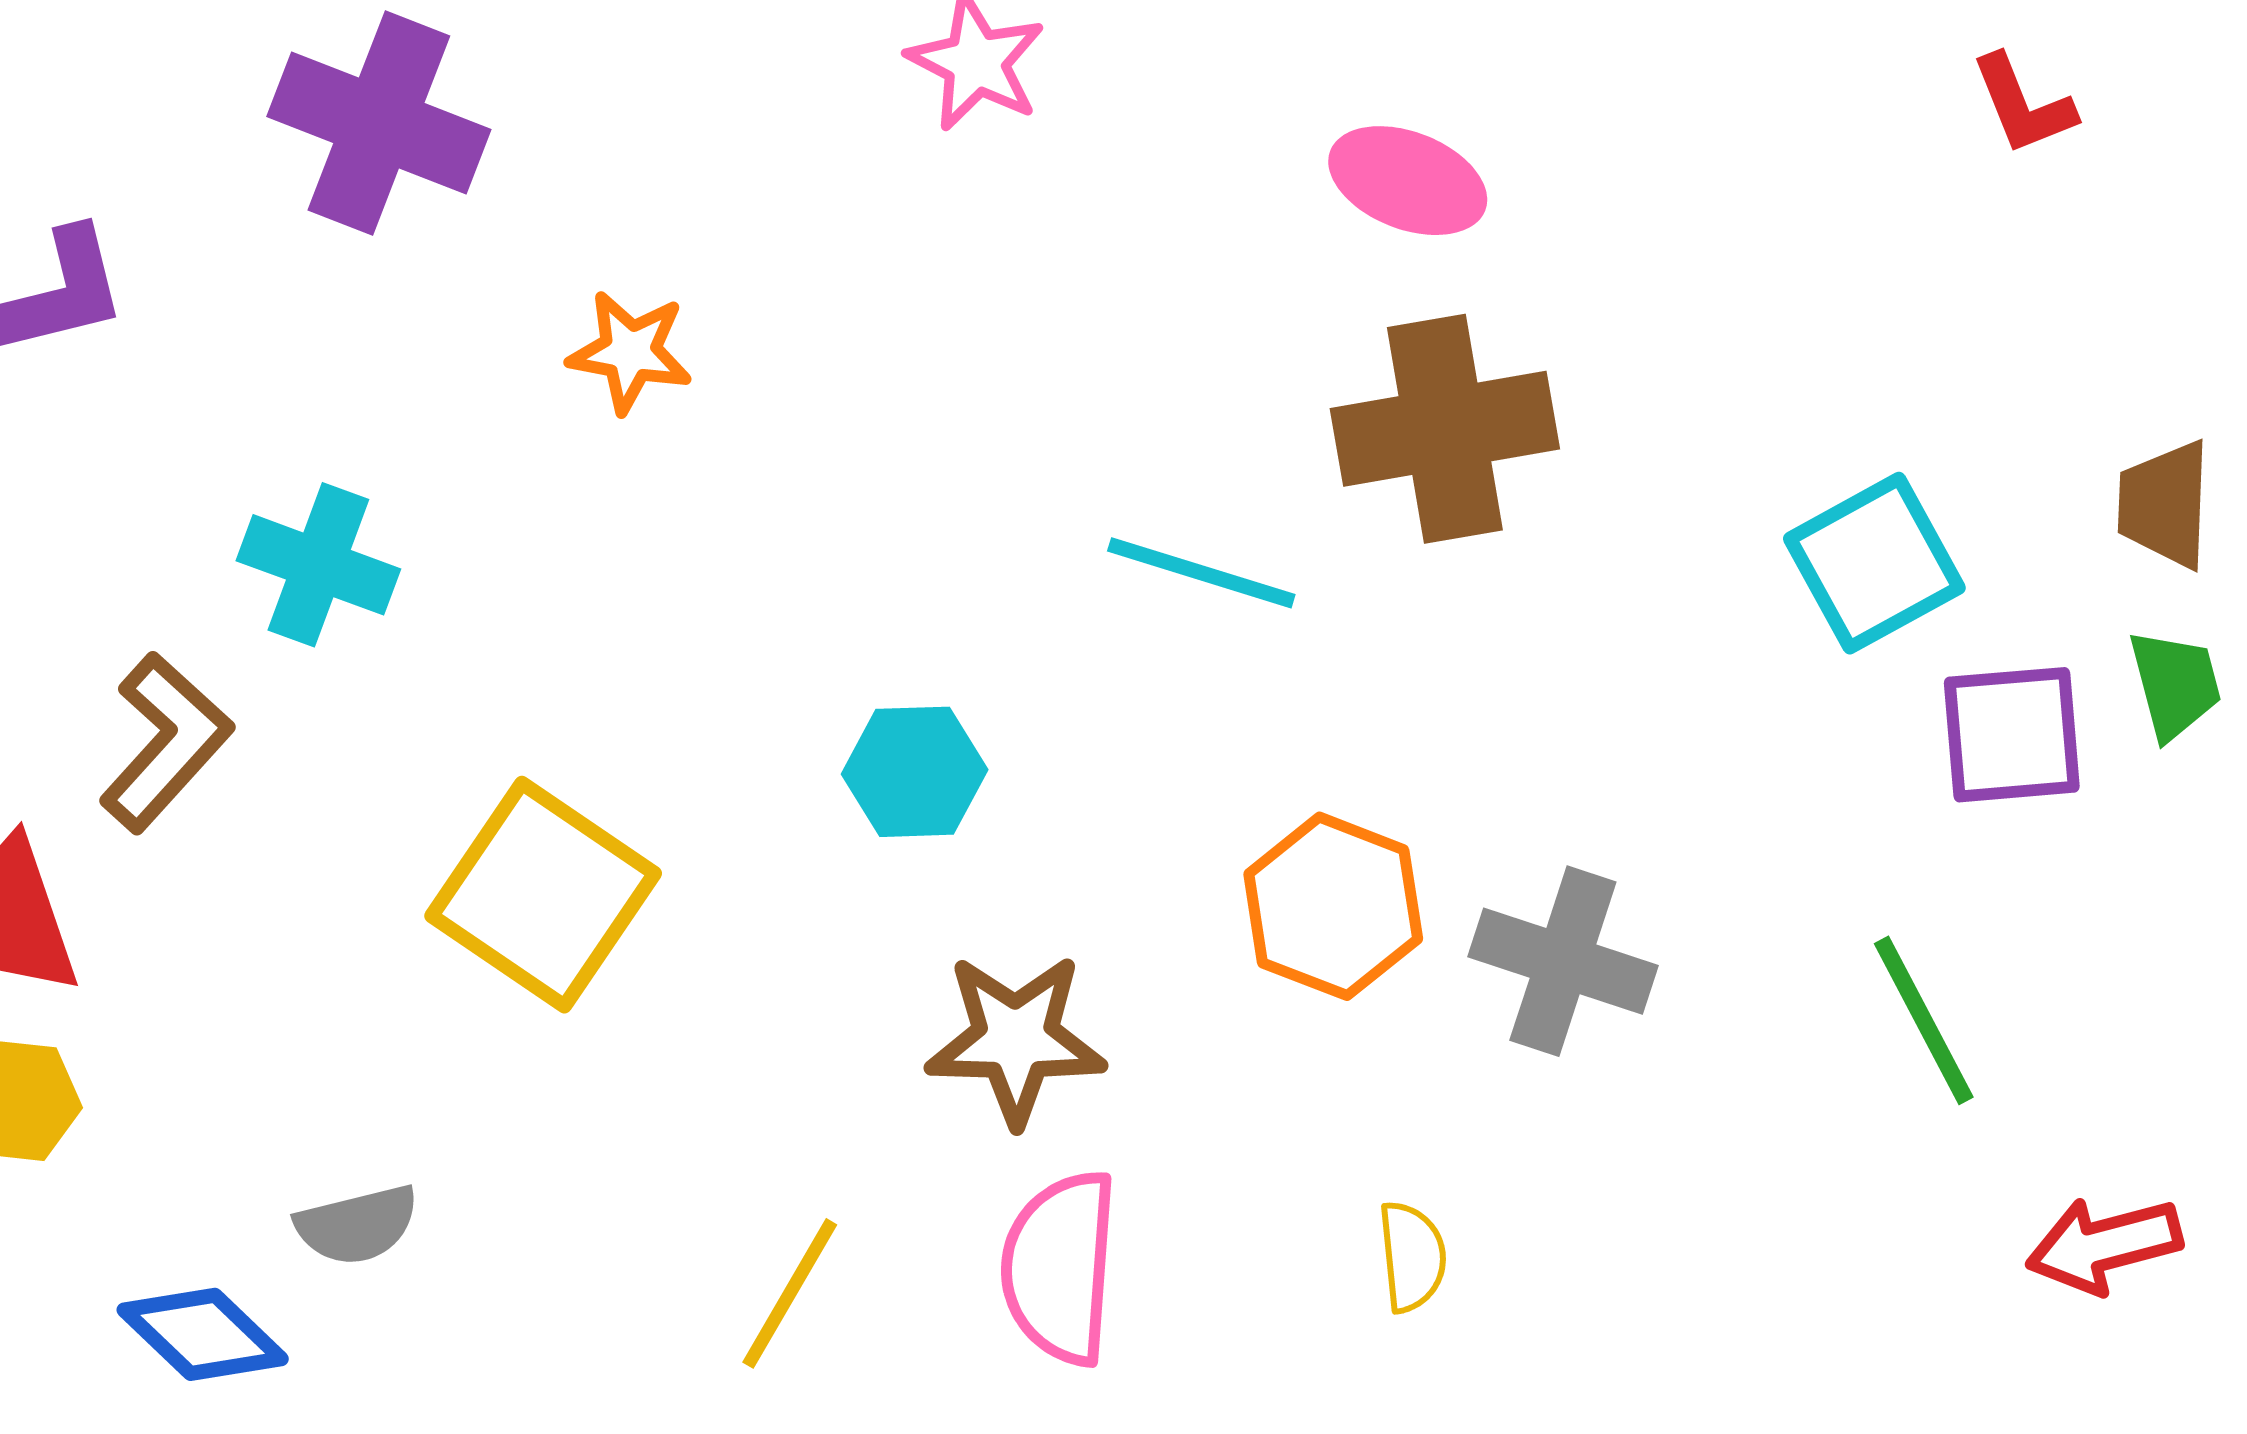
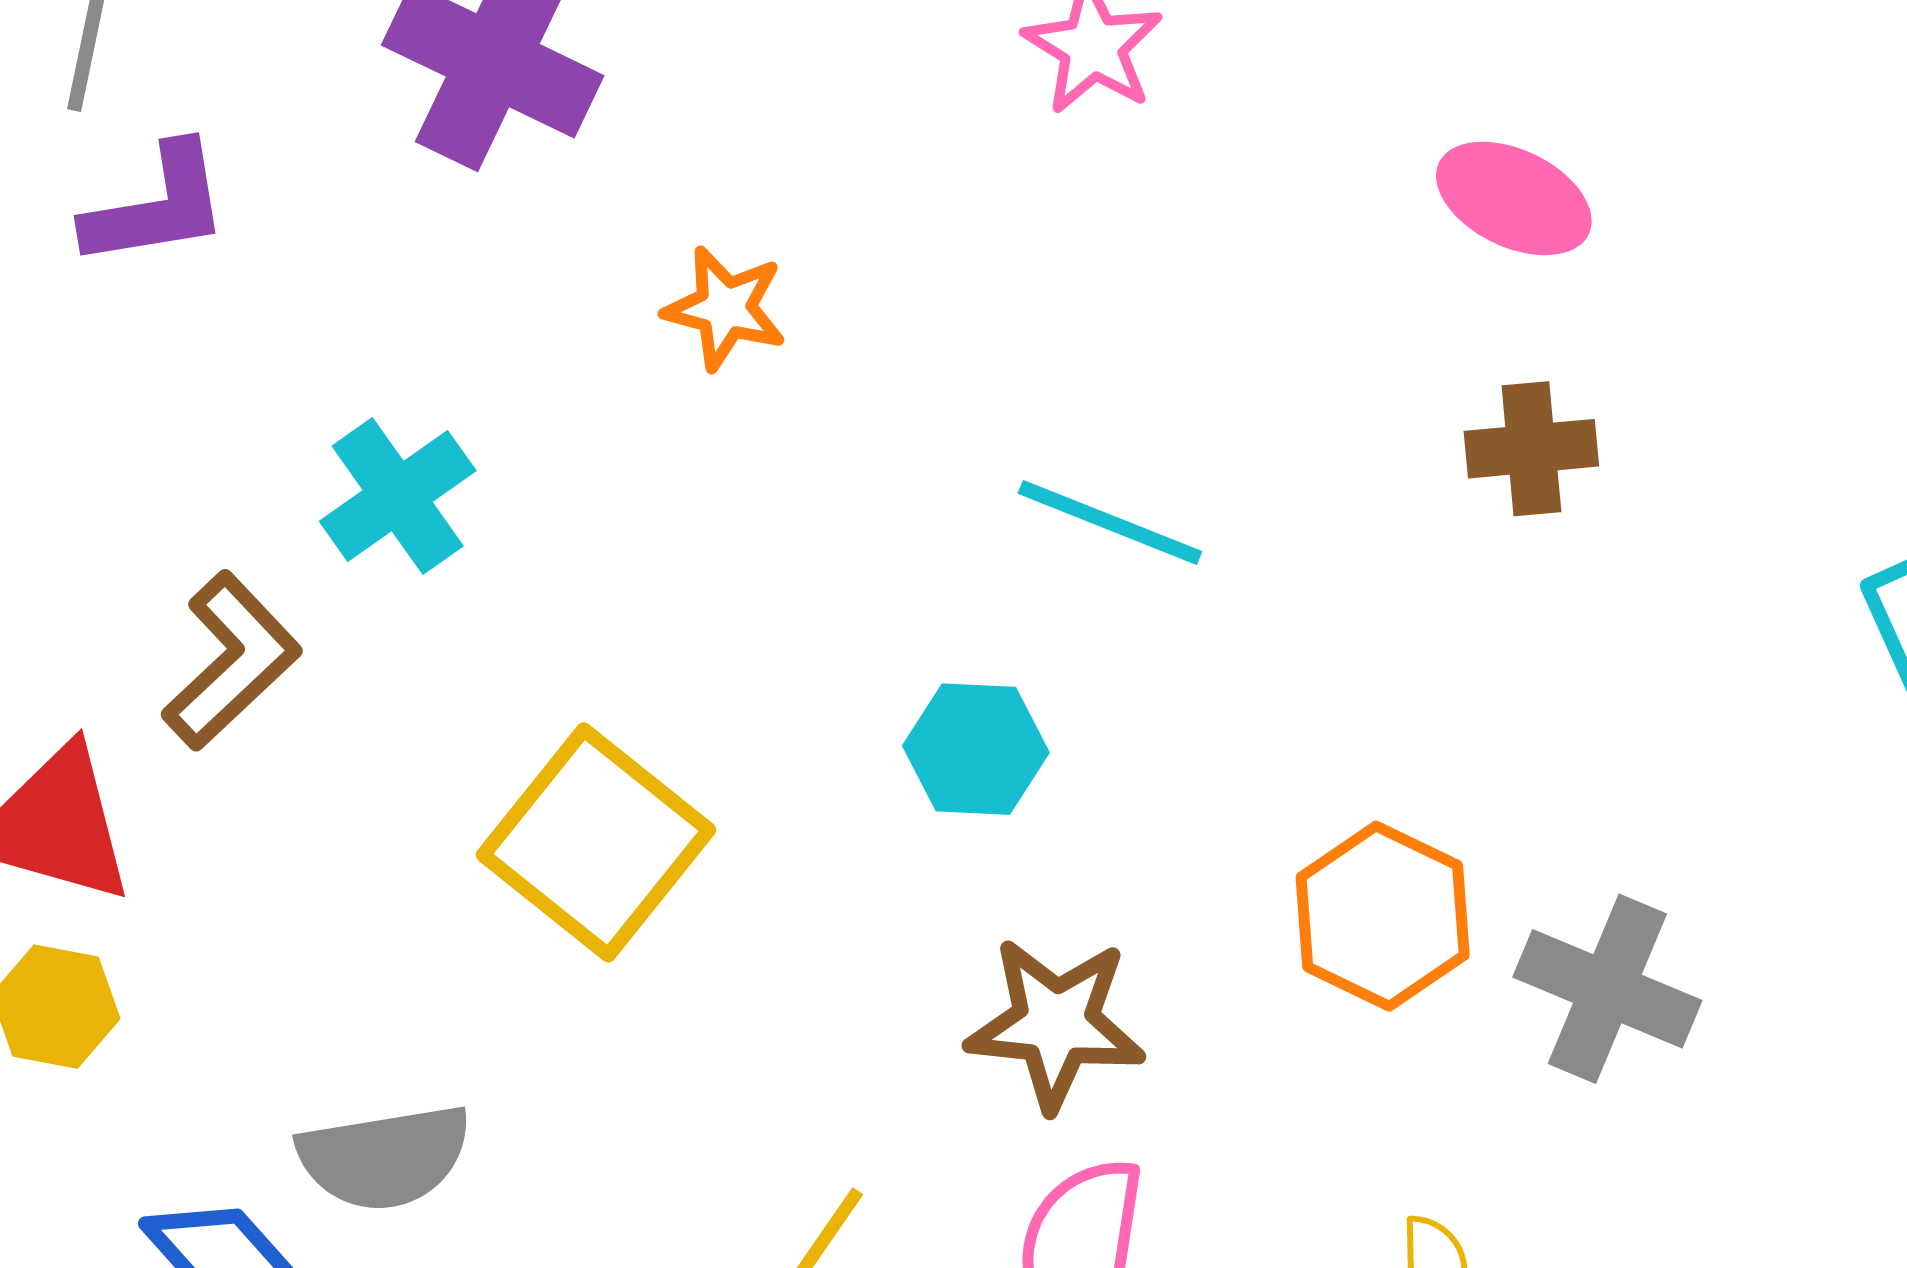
brown cross: (1445, 429) -> (1531, 449), size x0.6
cyan cross: (318, 565) -> (398, 496), turned 30
cyan line: (1201, 573) -> (1110, 522), moved
gray semicircle: (357, 1225) -> (384, 1157), size x1.4

